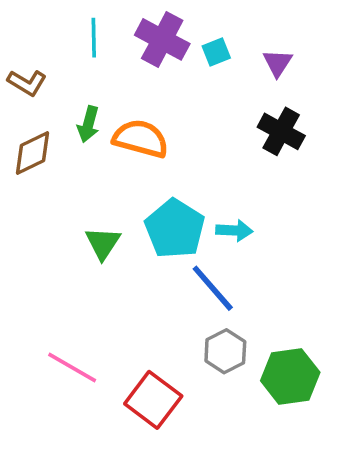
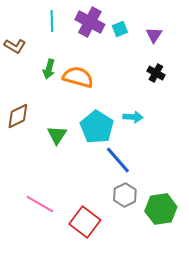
black cross: (281, 131) -> (156, 73), size x0.7
brown diamond: (32, 153) -> (18, 116), moved
cyan arrow: (234, 230) -> (133, 117), moved

